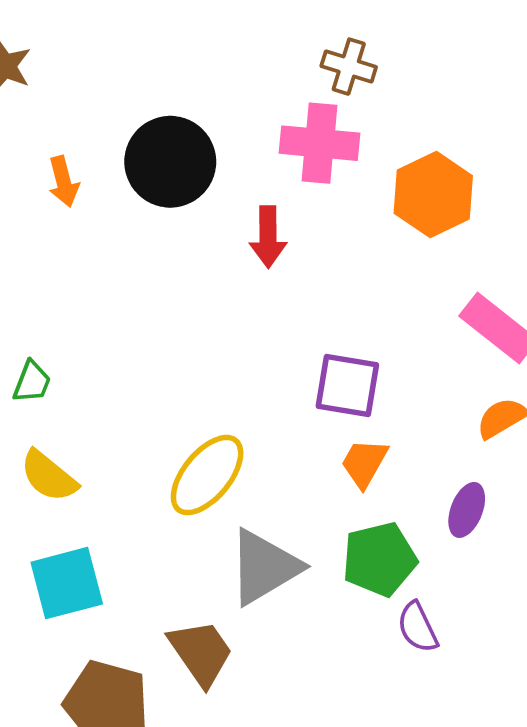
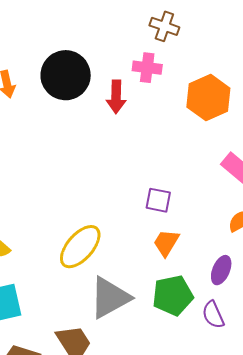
pink cross: (319, 143) -> (147, 68), size x0.7
red arrow: (268, 237) -> (116, 97), moved
purple square: (347, 385) -> (158, 200), size x0.7
purple semicircle: (418, 627) -> (213, 315), moved

